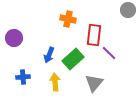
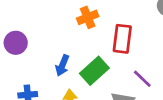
orange cross: (68, 19) -> (88, 17), turned -35
purple line: (109, 53) -> (142, 79), moved

